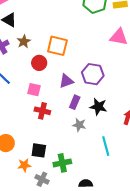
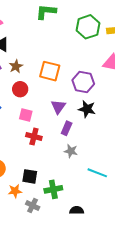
red circle: (39, 63) -> (20, 89), moved
purple hexagon: (93, 74) -> (83, 82), moved
purple triangle: (66, 81) -> (58, 107), turned -35
black star: (98, 107) -> (87, 109), moved
cyan line: (106, 146) -> (97, 173), turned -54

